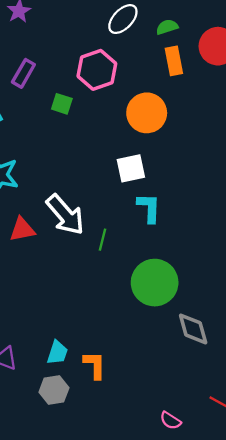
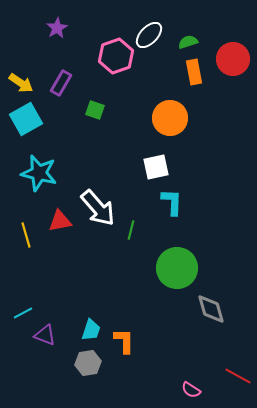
pink hexagon: (97, 70) -> (116, 56), moved

